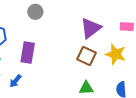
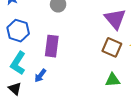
purple triangle: (91, 28) -> (115, 19), turned -30

